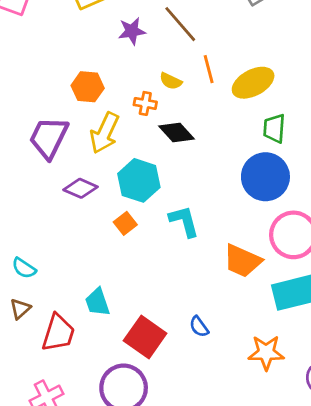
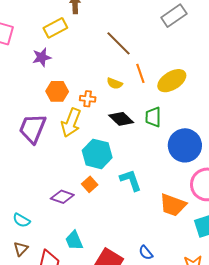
purple star: (132, 31) -> (42, 57), moved
orange cross: (145, 103) -> (88, 99), moved
green trapezoid: (274, 128) -> (153, 117), moved
purple diamond: (80, 188) -> (62, 197), moved

